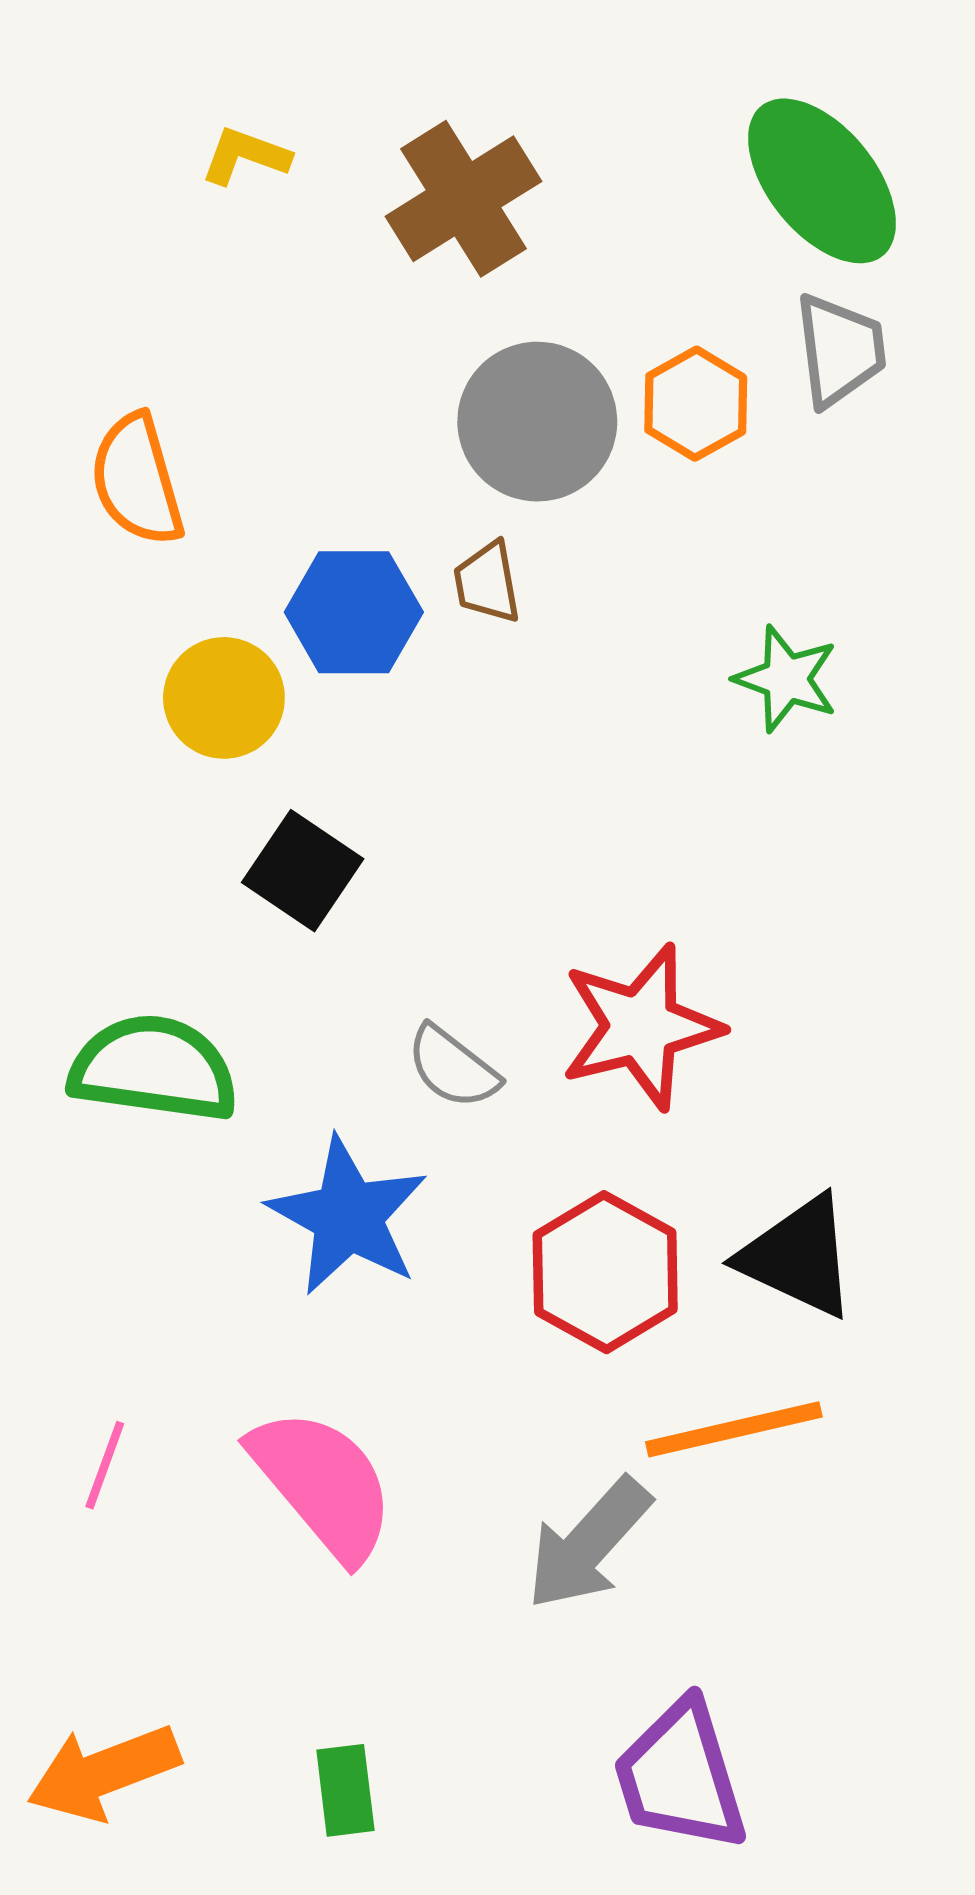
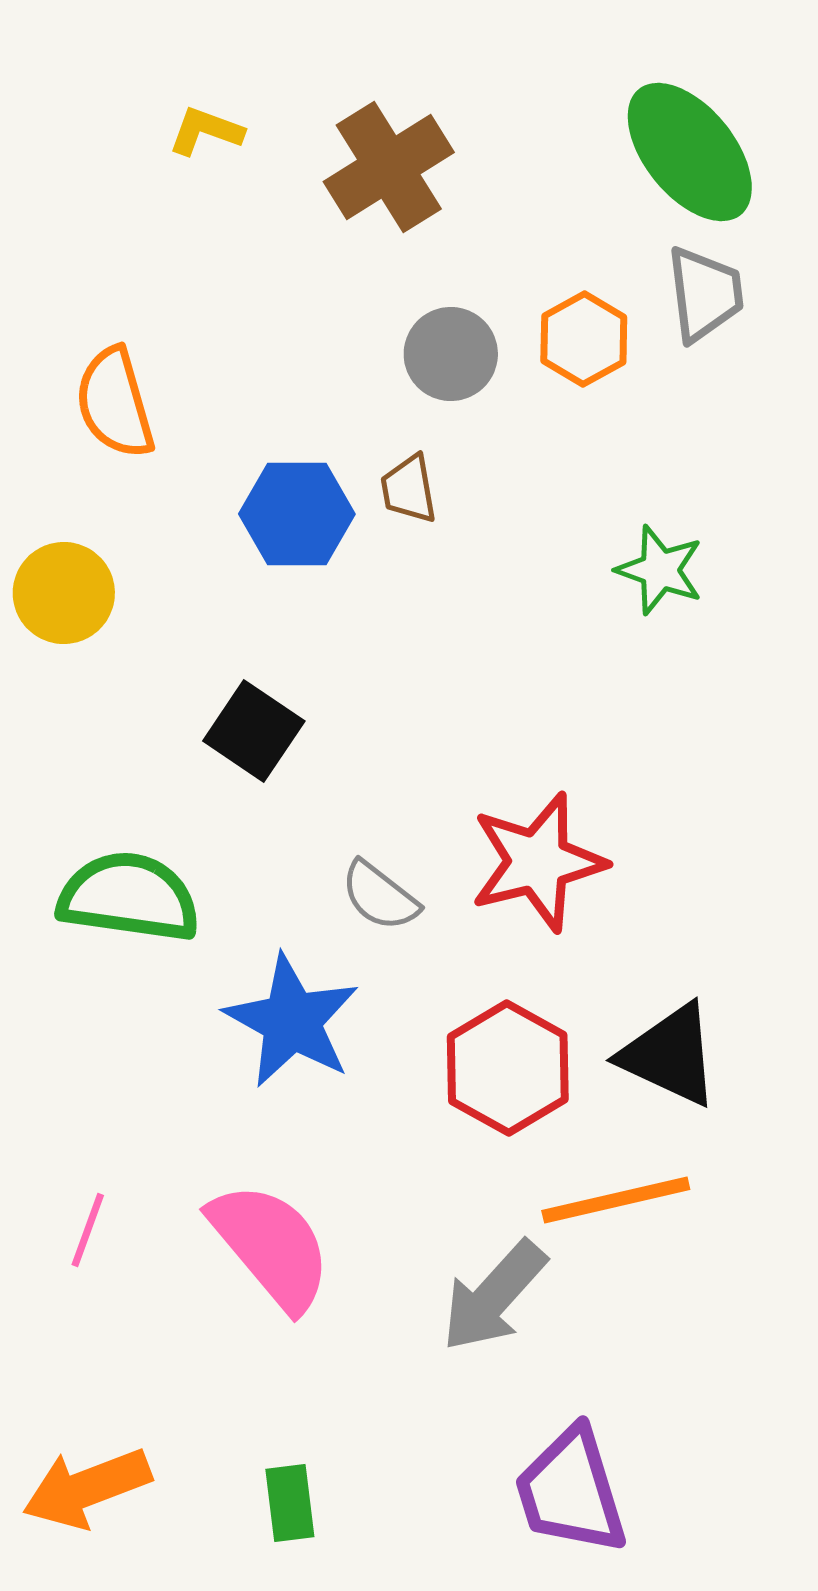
gray circle: (537, 422) -> (451, 354), size x0.7
yellow circle: (224, 698) -> (64, 593), moved

